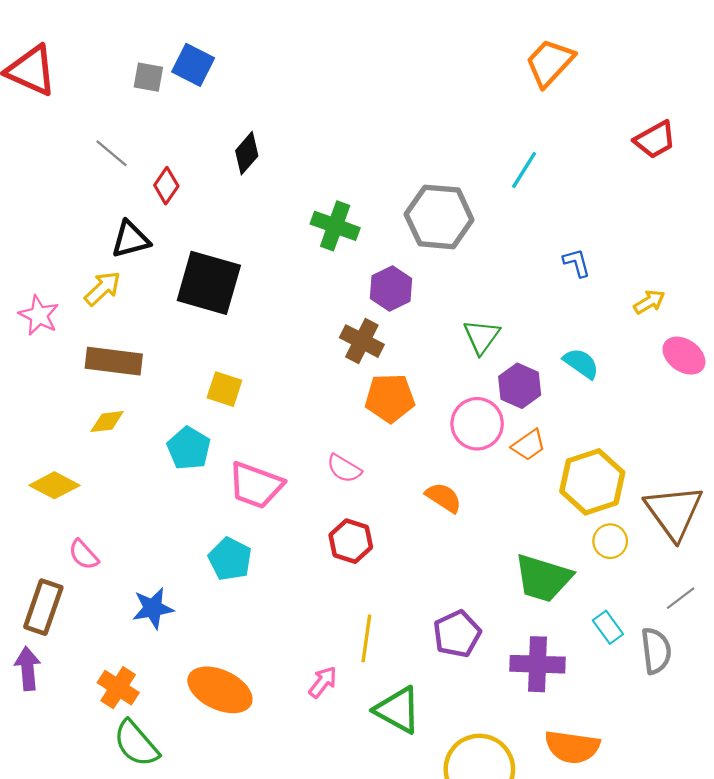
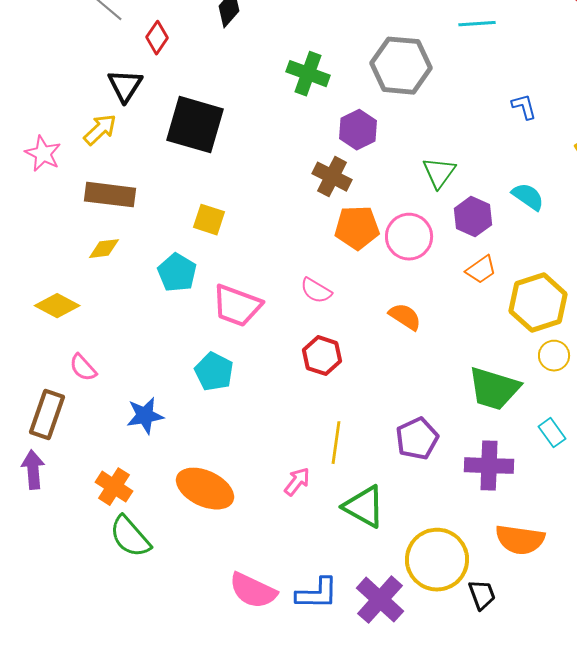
cyan line: (524, 170) -> (477, 24), turned 54
black triangle: (131, 239) -> (125, 86), turned -42
pink circle: (477, 424) -> (409, 237), moved

